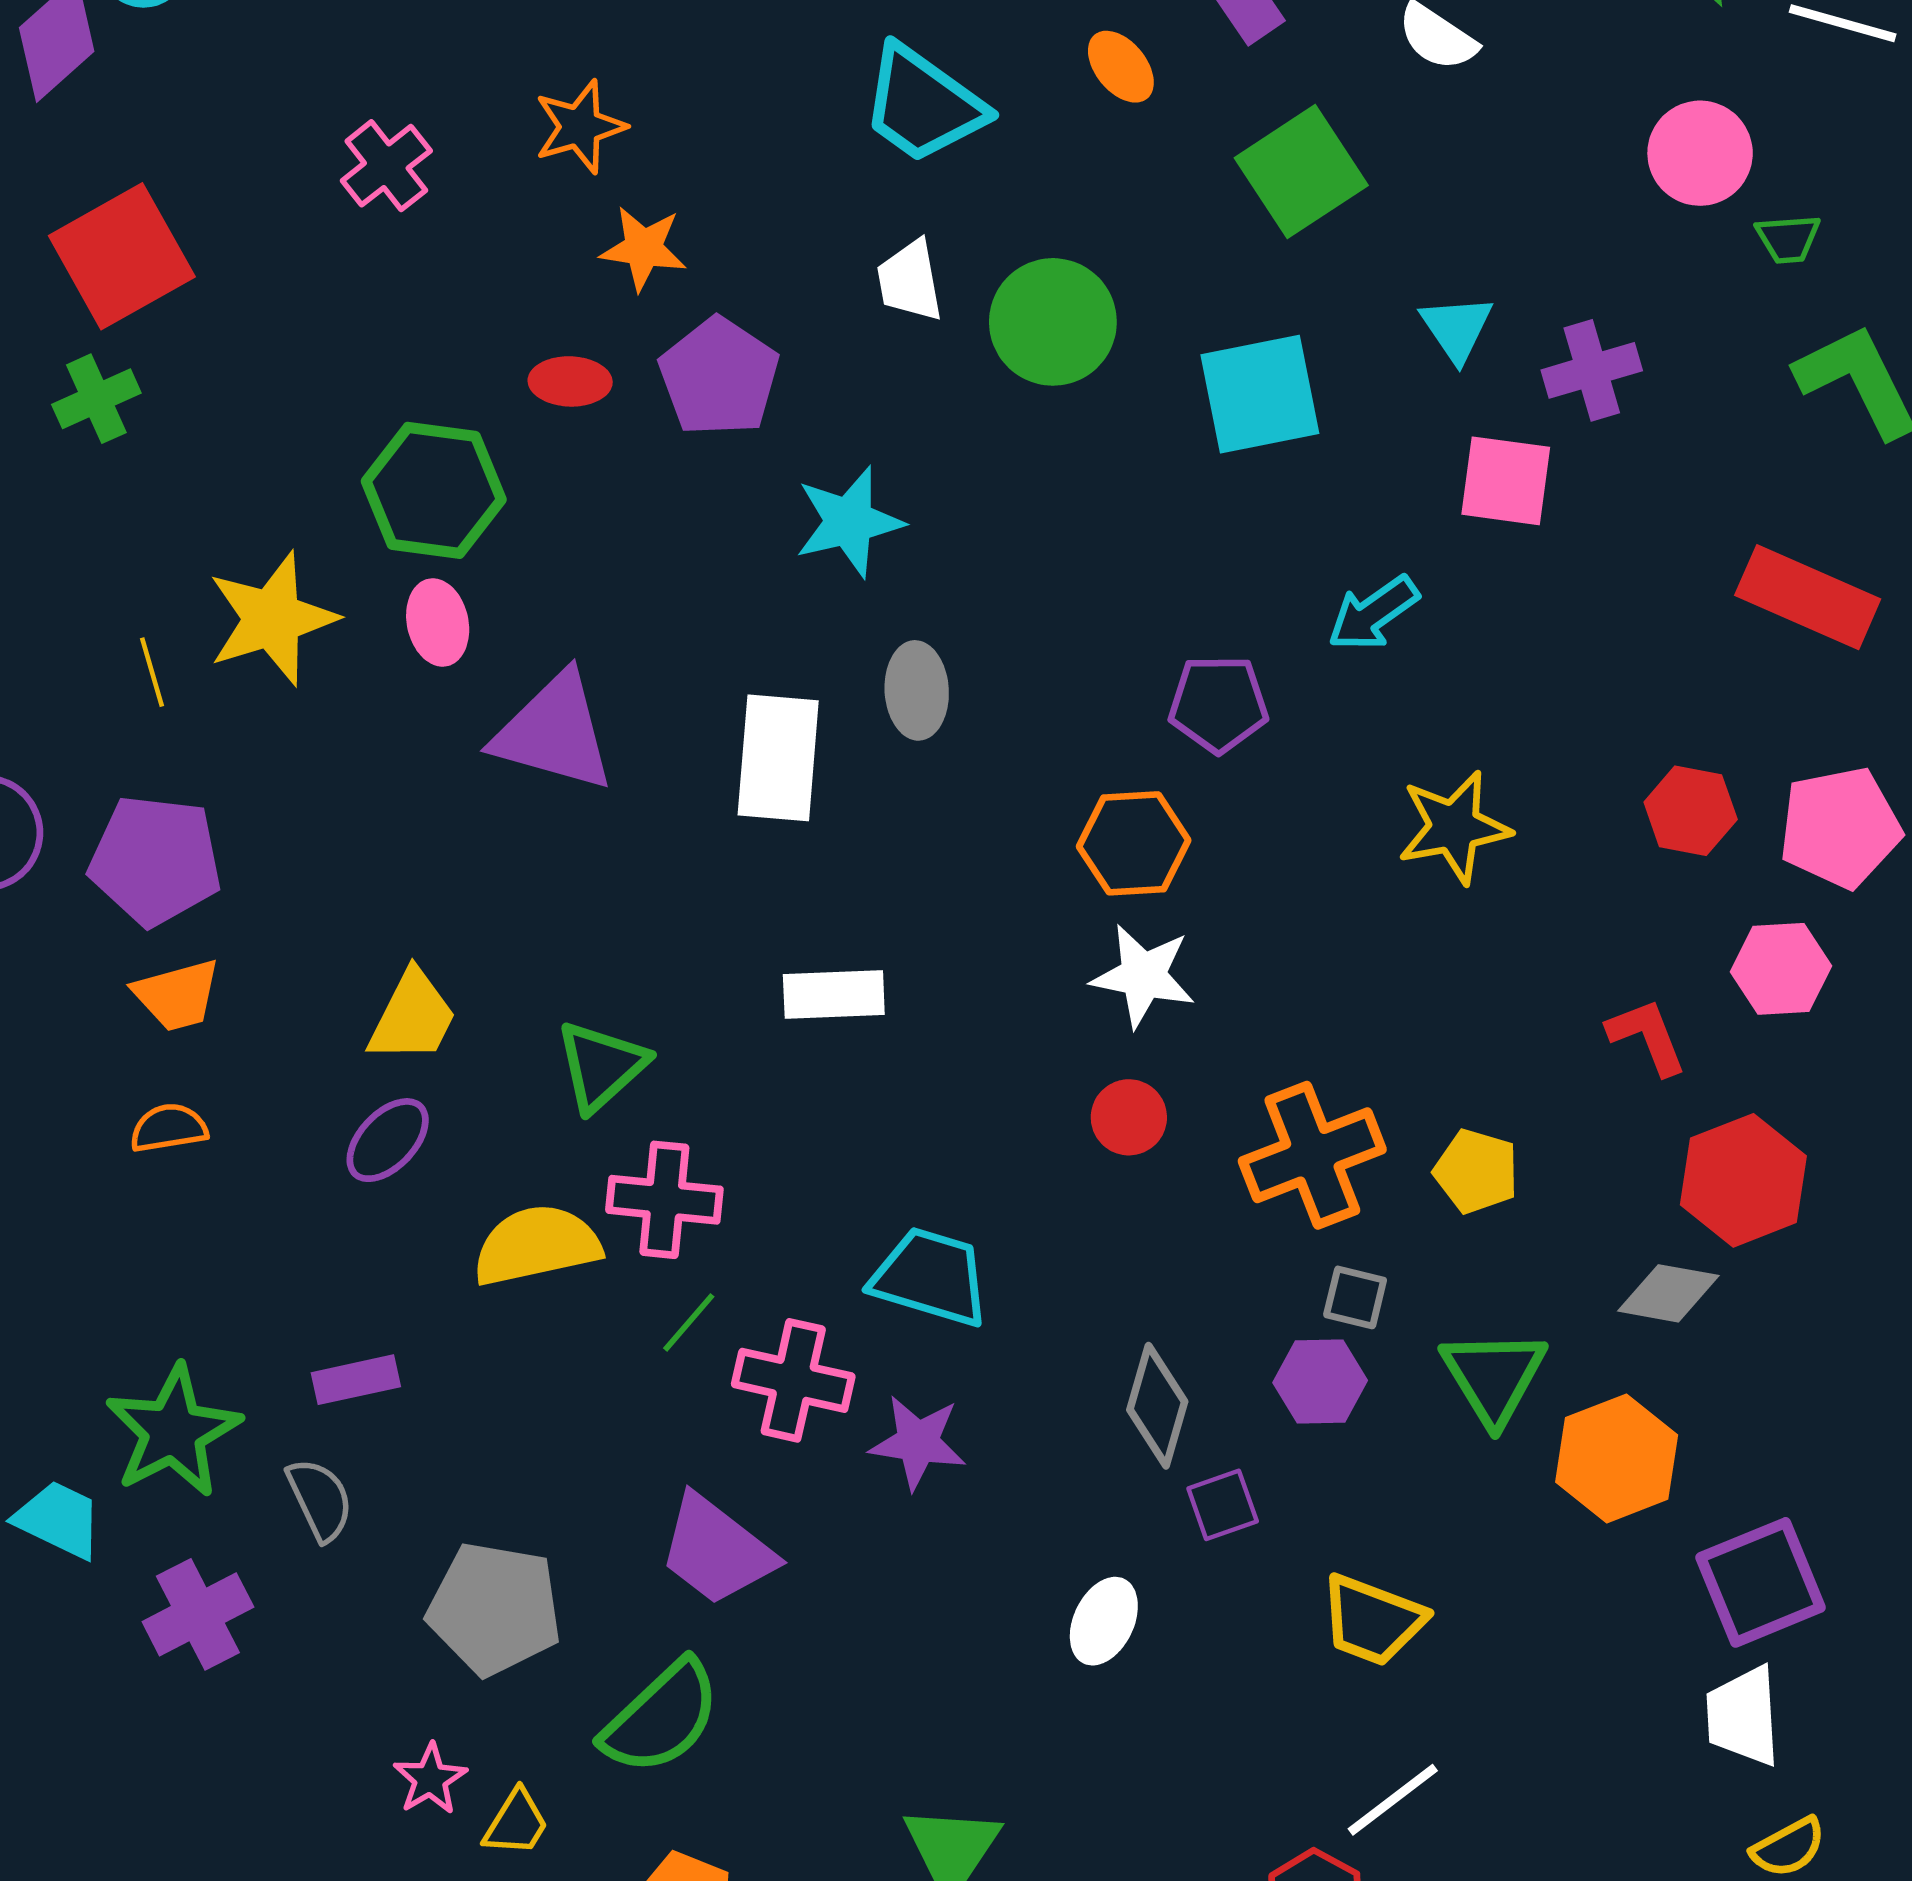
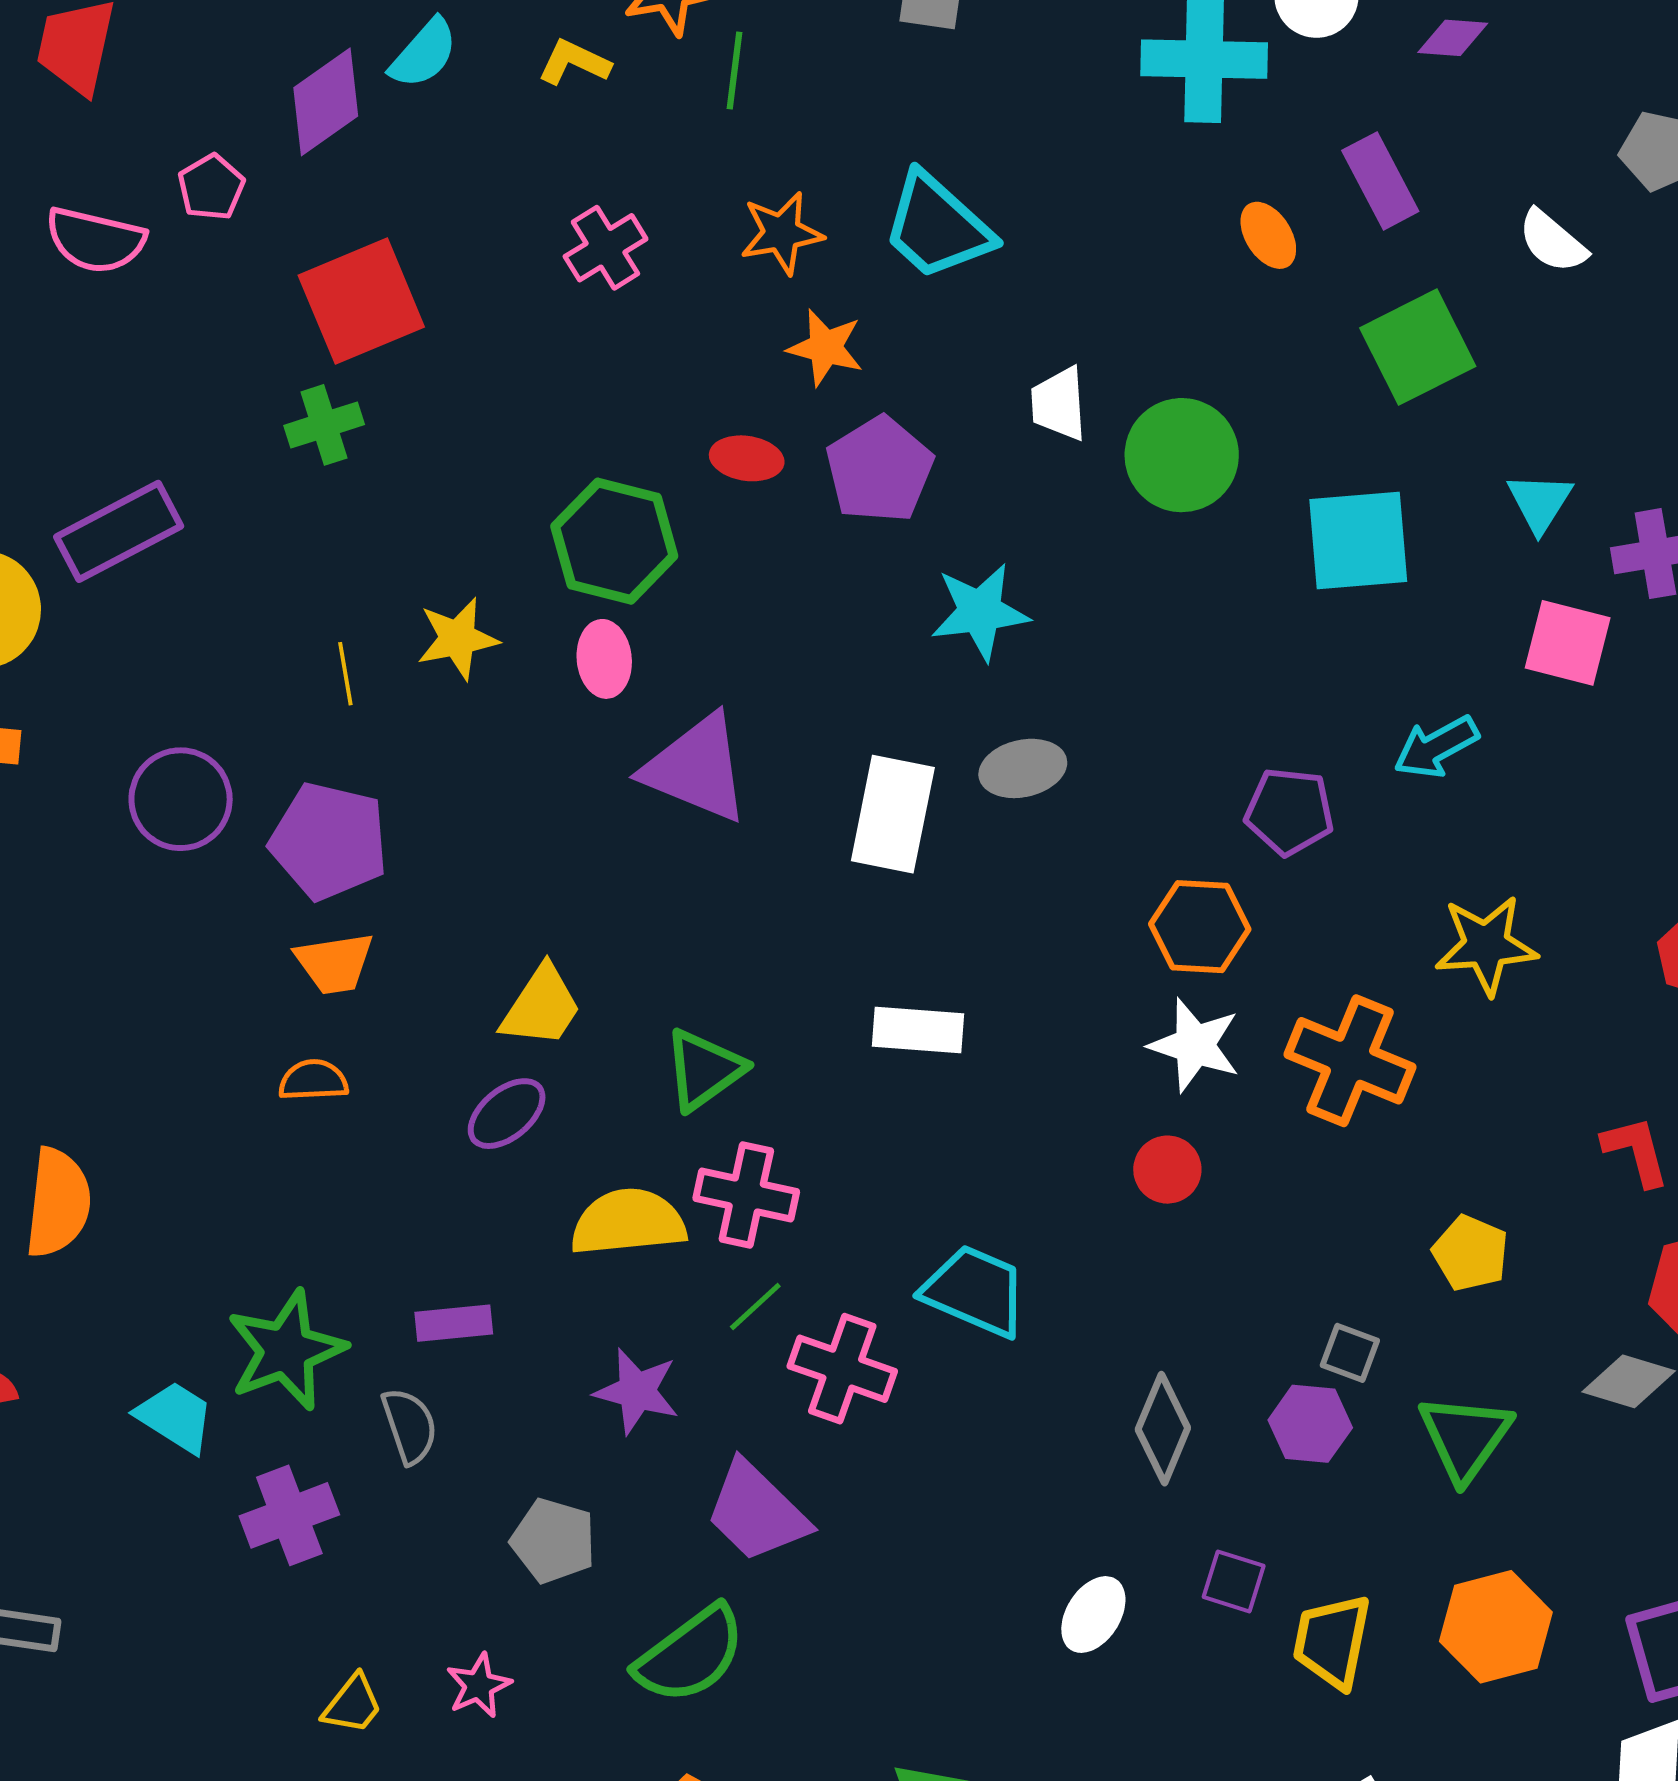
cyan trapezoid: (923, 104) -> (937, 226), moved
yellow star: (272, 619) -> (458, 639), size x0.7
gray ellipse: (917, 690) -> (1023, 768), turned 74
orange cross: (1312, 1155) -> (1350, 1061), moved, turned 37
purple star: (918, 1442) -> (637, 1391), moved
orange hexagon: (1617, 1458) -> (1496, 1627), moved
purple square: (1223, 1505) -> (1234, 1581), moved, turned 30
gray pentagon: (495, 1609) -> (553, 1541), size x0.7
yellow trapezoid: (1372, 1620) -> (1332, 1641), turned 74
yellow trapezoid: (516, 1823) -> (353, 1705), moved

